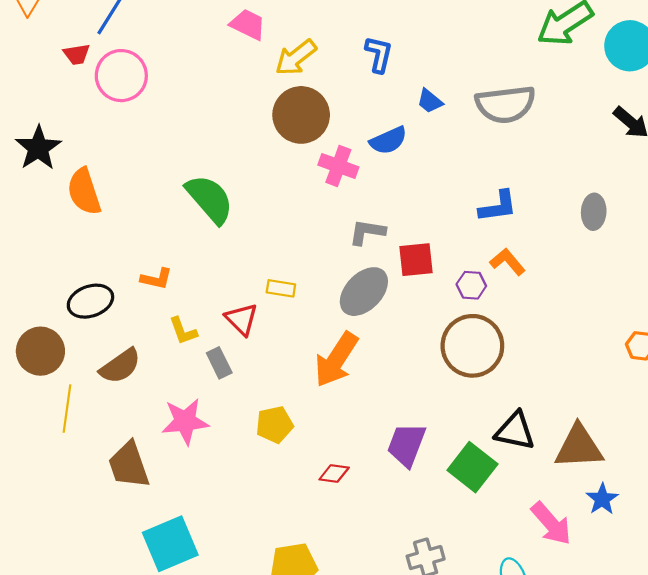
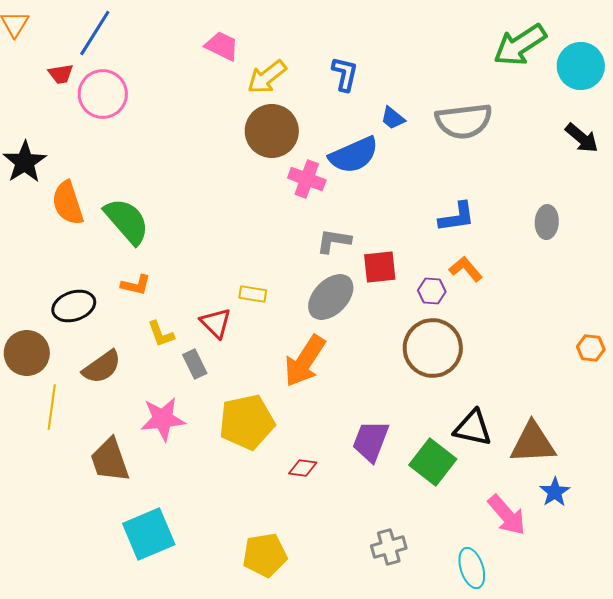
blue semicircle: (388, 140) -> (354, 155), size x1.4
green semicircle: (210, 199) -> (127, 221), moved
yellow pentagon: (275, 425) -> (247, 422), size x1.6

